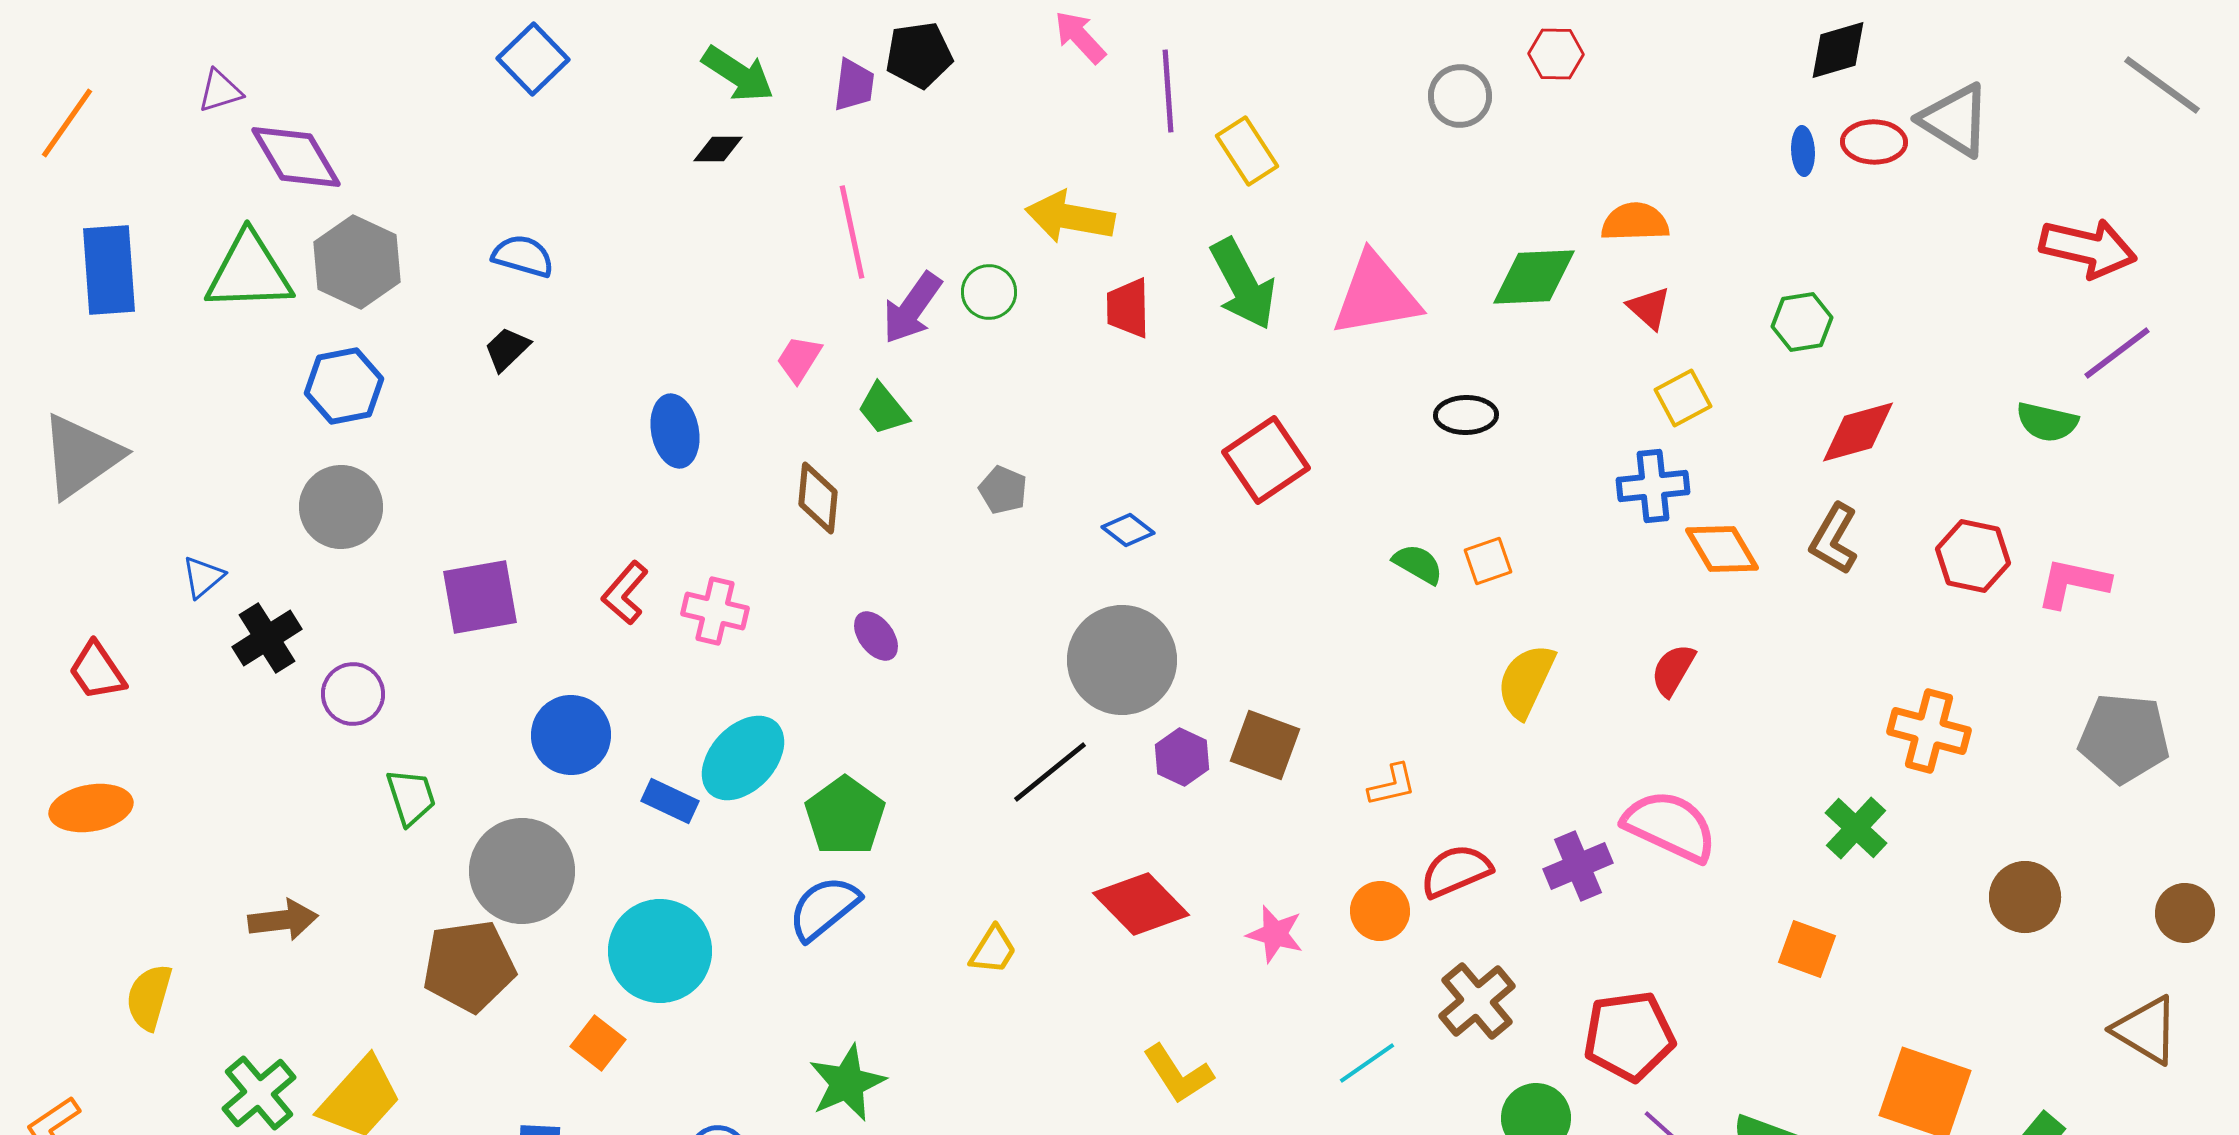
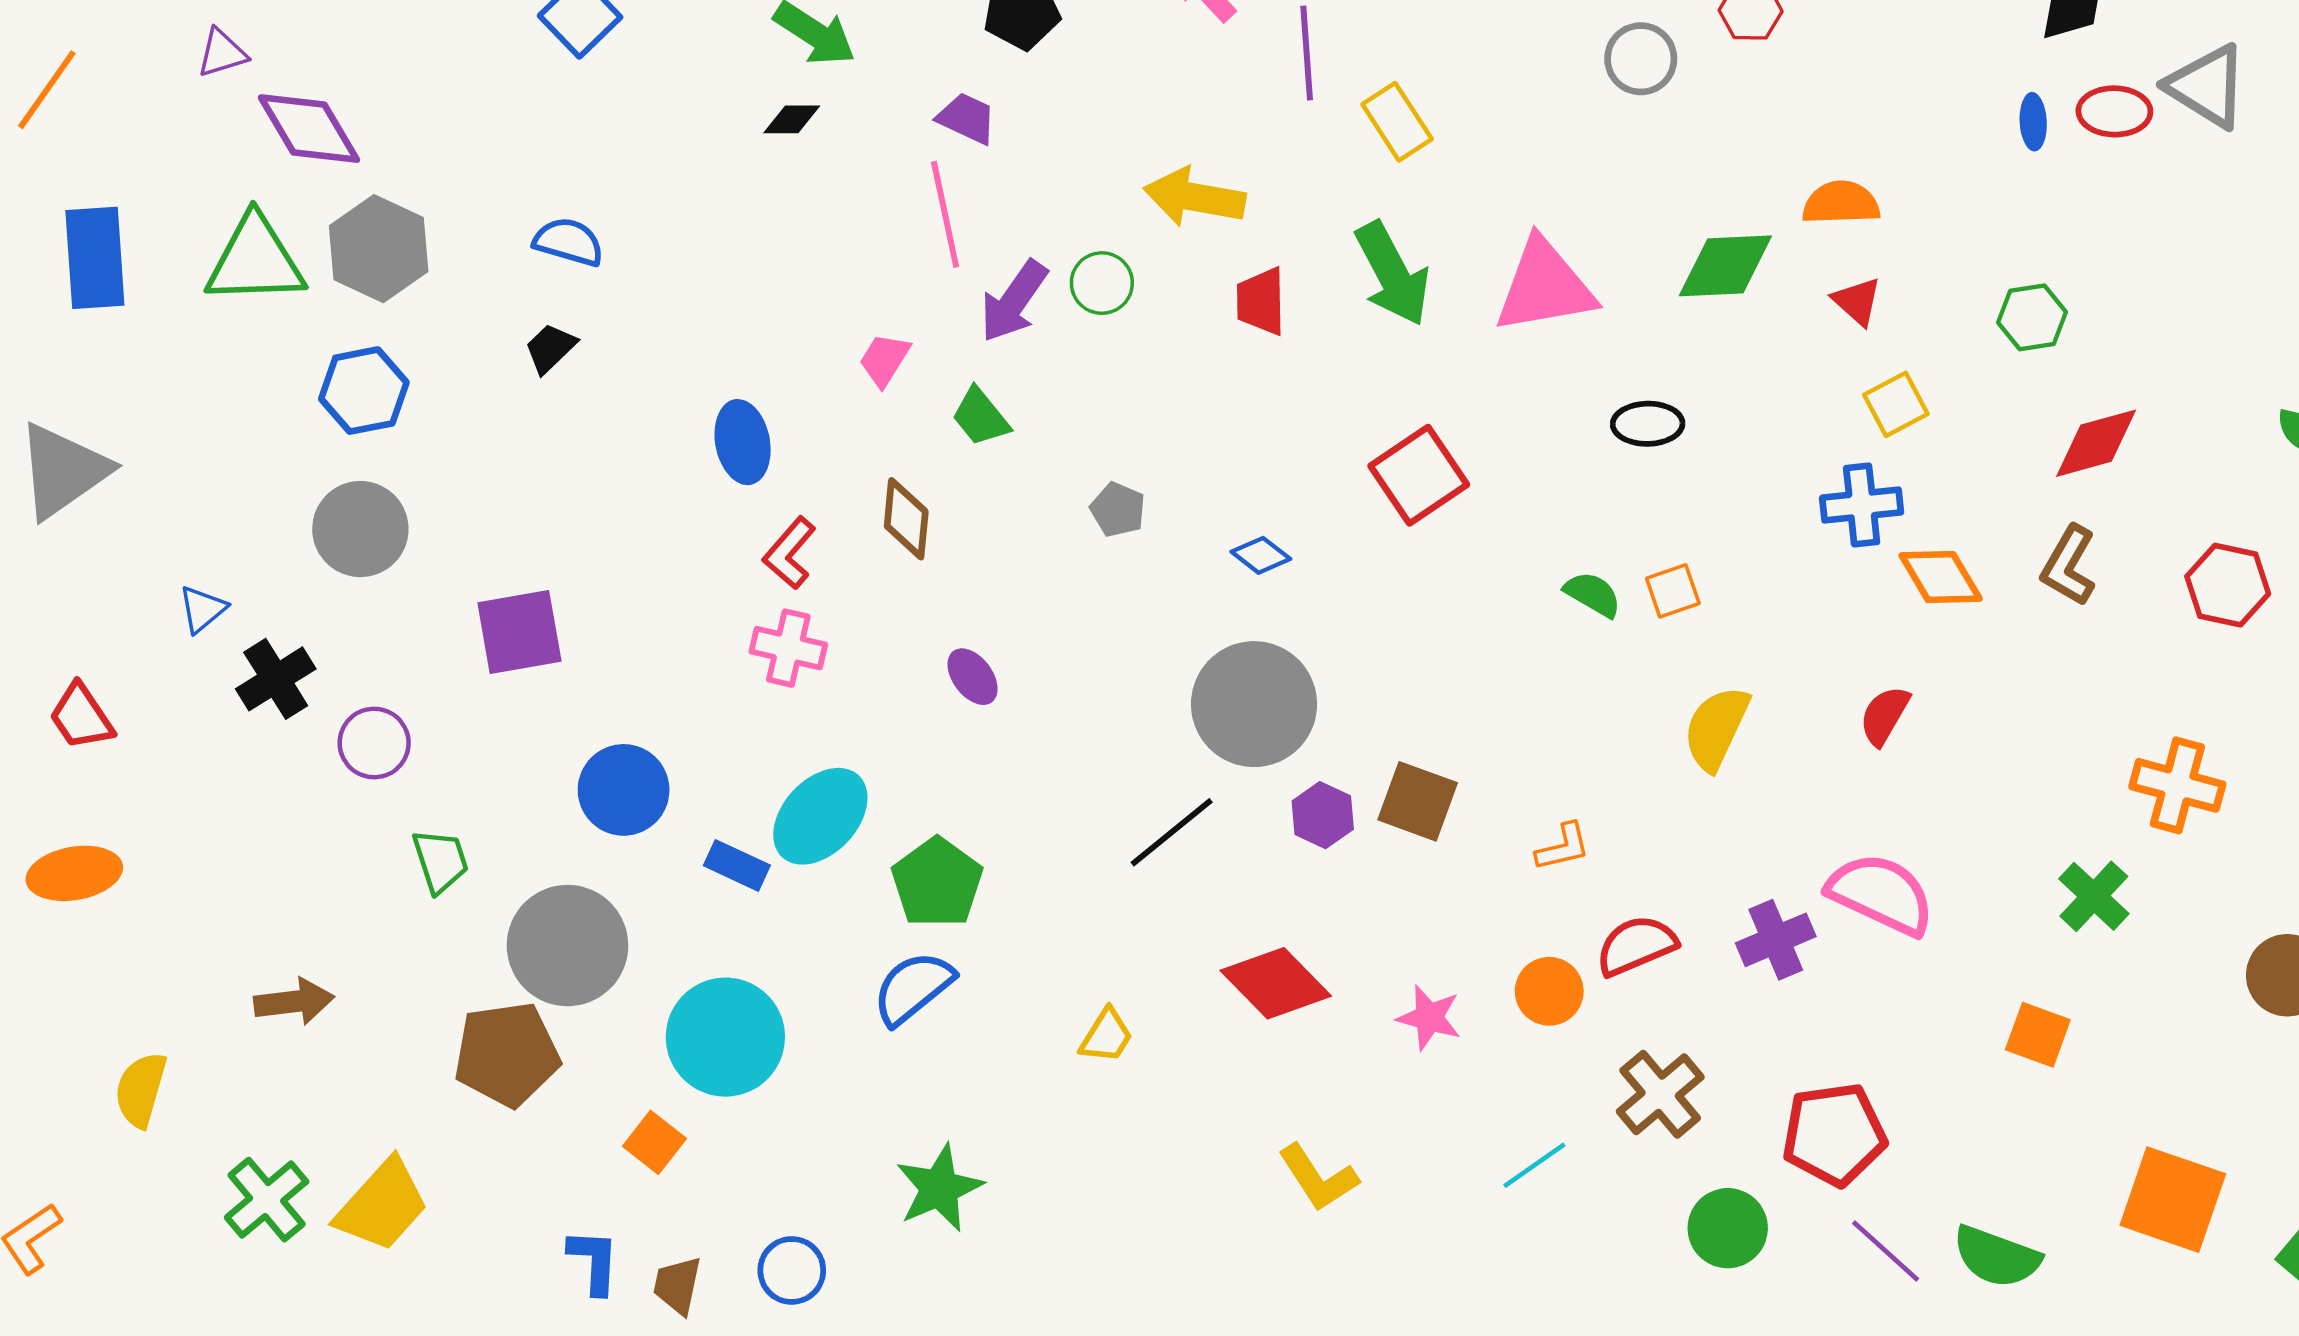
purple trapezoid: (854, 85) -> (967, 118), moved, turned -72
red L-shape: (625, 593) -> (789, 553), moved

